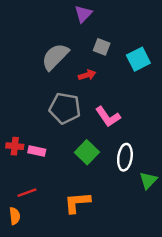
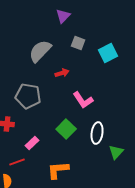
red arrow: (87, 75) -> (62, 73), moved
gray pentagon: (65, 108) -> (28, 96), moved
pink rectangle: (37, 151) -> (32, 143), moved, turned -56

